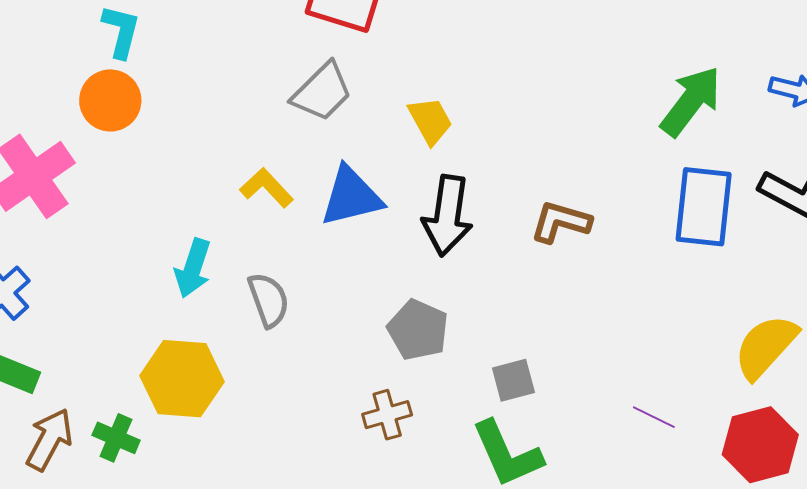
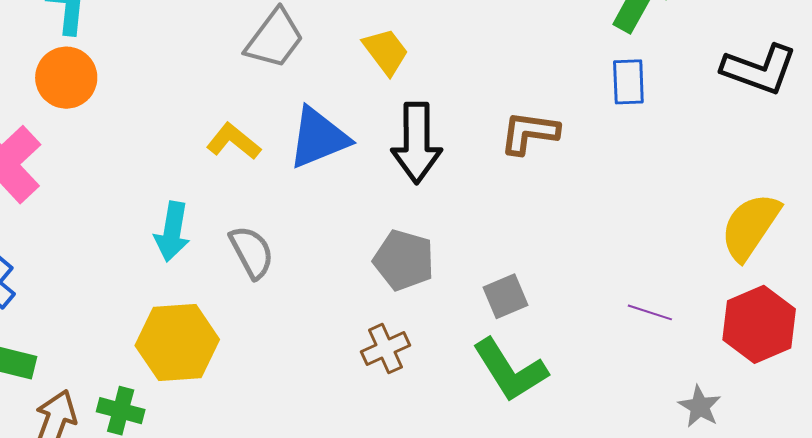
blue rectangle: (704, 207) -> (628, 82), moved, size x0.6

